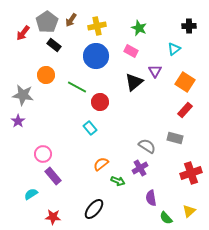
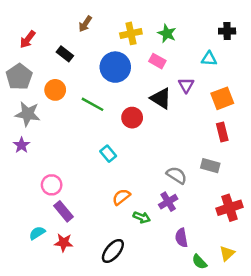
gray pentagon: (47, 22) -> (19, 77), moved
yellow cross: (97, 26) -> (131, 33), moved
cyan triangle: (174, 49) -> (209, 59), turned 40
black triangle: (134, 82) -> (161, 98), turned -48
orange square: (185, 82) -> (222, 98), turned 36
red circle: (100, 102) -> (132, 118), moved
red rectangle: (185, 110) -> (222, 132), turned -56
red star: (53, 217) -> (64, 243), moved

